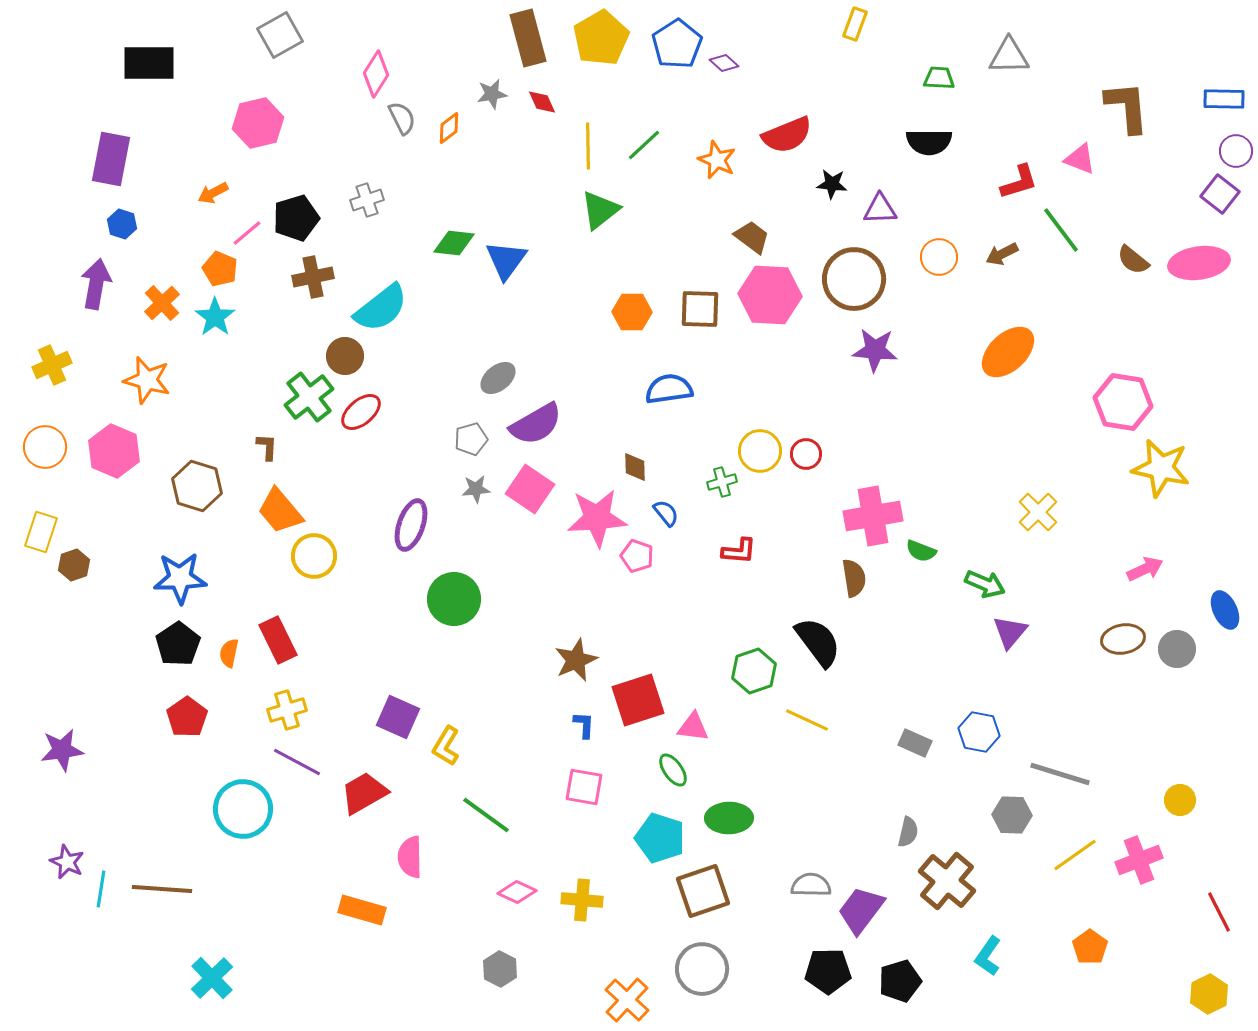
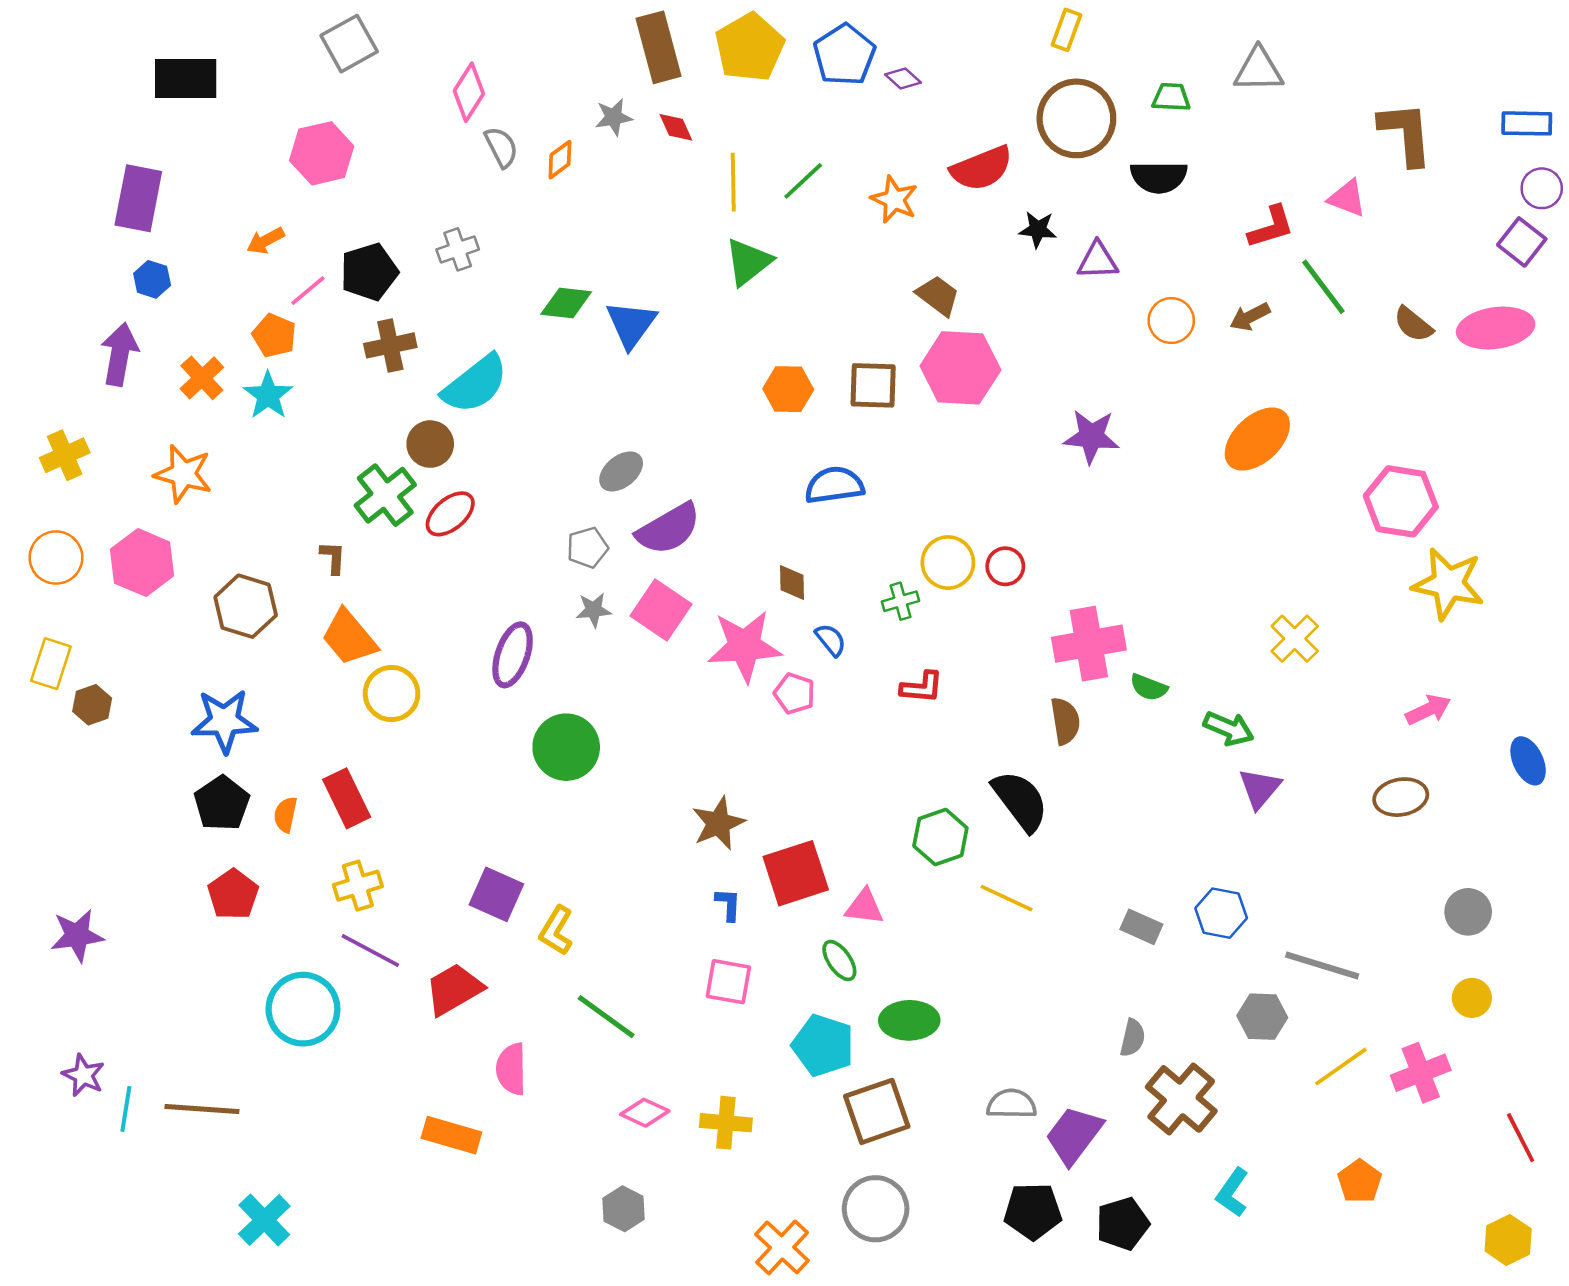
brown circle: (854, 279) -> (1076, 118), moved
gray circle: (1177, 649) -> (1468, 912), moved

